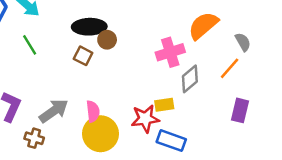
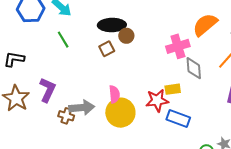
brown square: (83, 56) -> (107, 49), turned 35
gray diamond: (190, 79) -> (194, 68), turned -55
gray arrow: (54, 111) -> (82, 108), moved, turned 30

